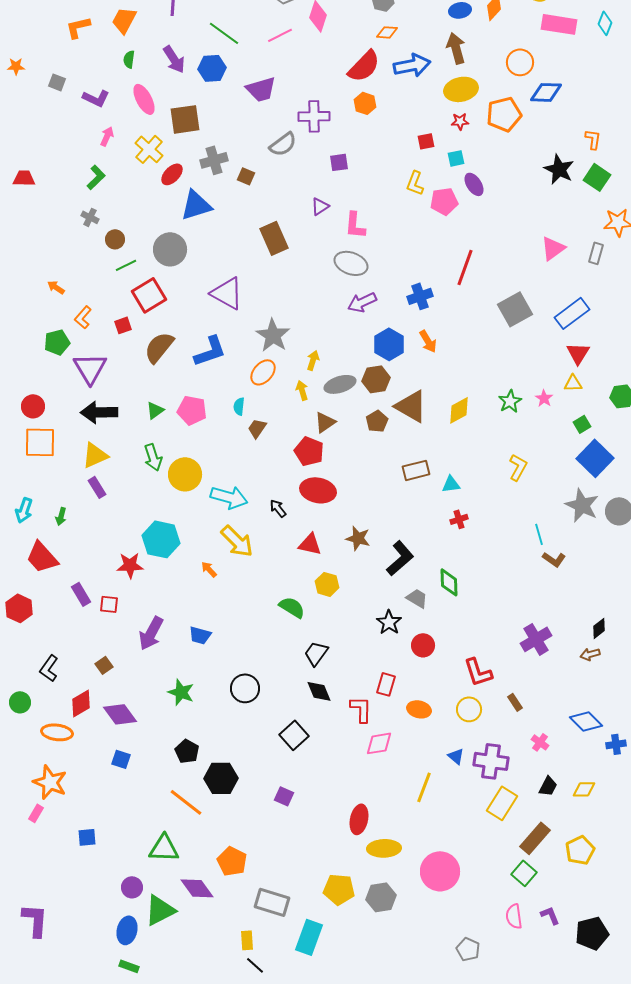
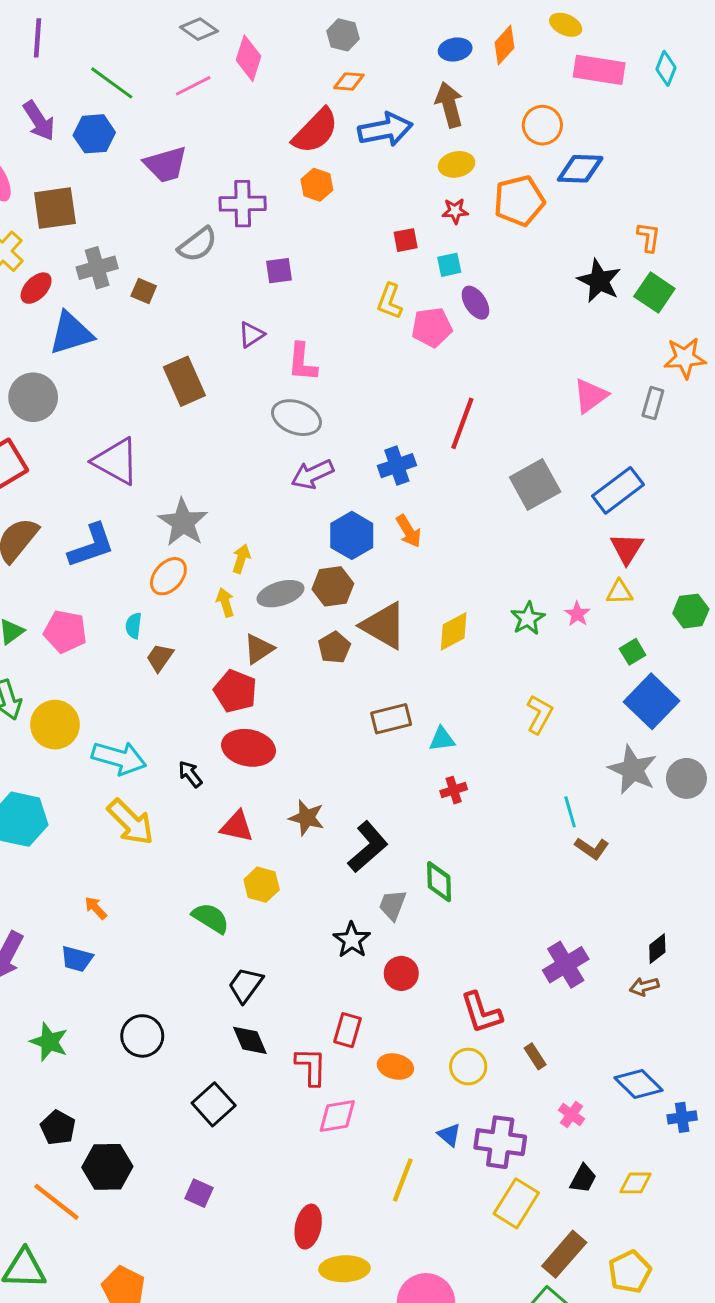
yellow ellipse: (461, 89) -> (457, 164), size x0.7
orange arrow: (209, 569) -> (96, 908), moved
gray trapezoid: (417, 598) -> (393, 905), turned -100

